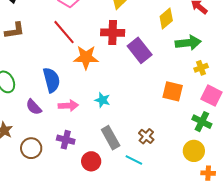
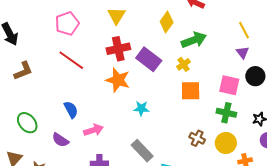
orange star: (86, 57) -> (118, 80), moved, turned 30
yellow cross: (201, 68) -> (184, 64), moved
blue semicircle: (52, 80) -> (71, 110), size x0.7
cyan star: (102, 100) -> (141, 108), moved
brown cross: (146, 136) -> (197, 138), moved

